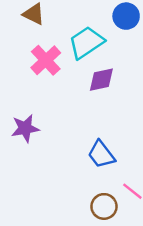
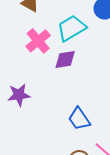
purple diamond: (101, 80) -> (65, 60), moved

